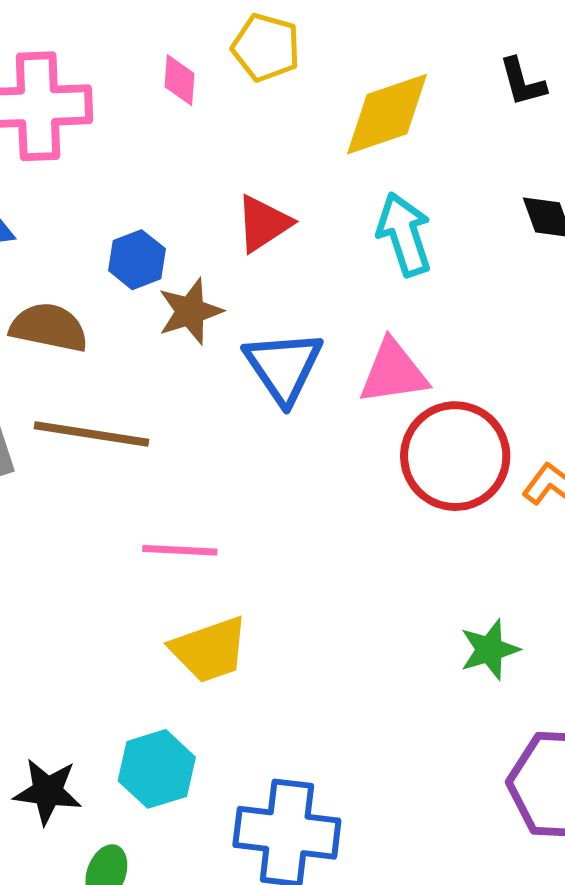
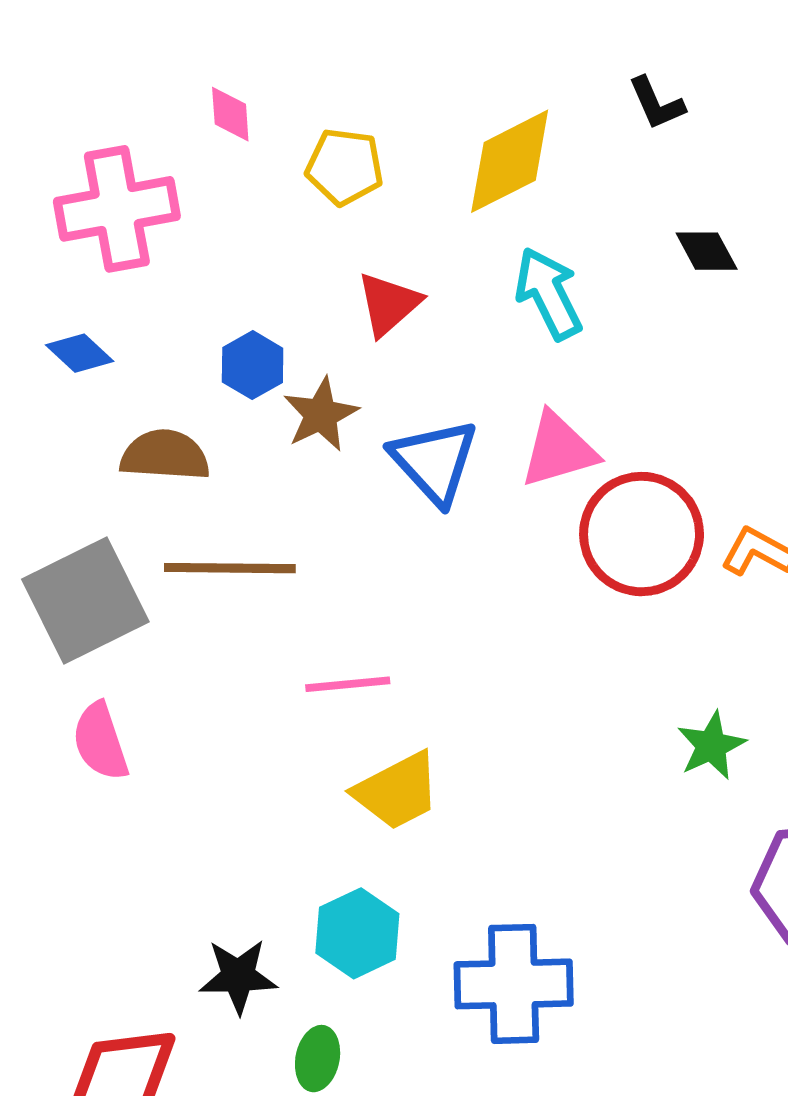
yellow pentagon: (266, 47) -> (345, 167), moved
pink diamond: (179, 80) -> (230, 114), moved

